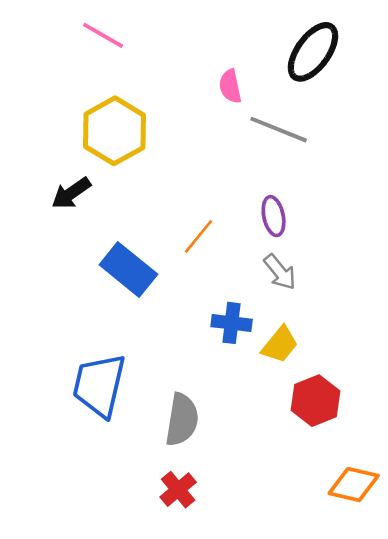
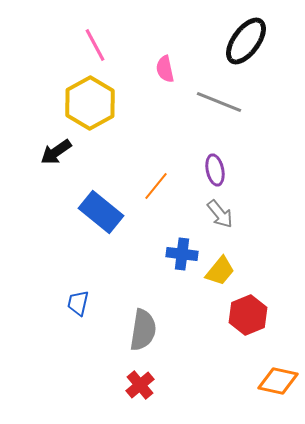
pink line: (103, 35) -> (95, 45), moved, turned 32
pink semicircle: (230, 86) -> (165, 69), moved
blue trapezoid: (99, 385) -> (78, 303), size x0.5

